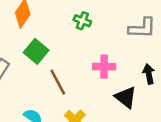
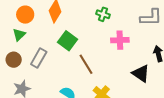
pink cross: (104, 67) -> (120, 40), moved

